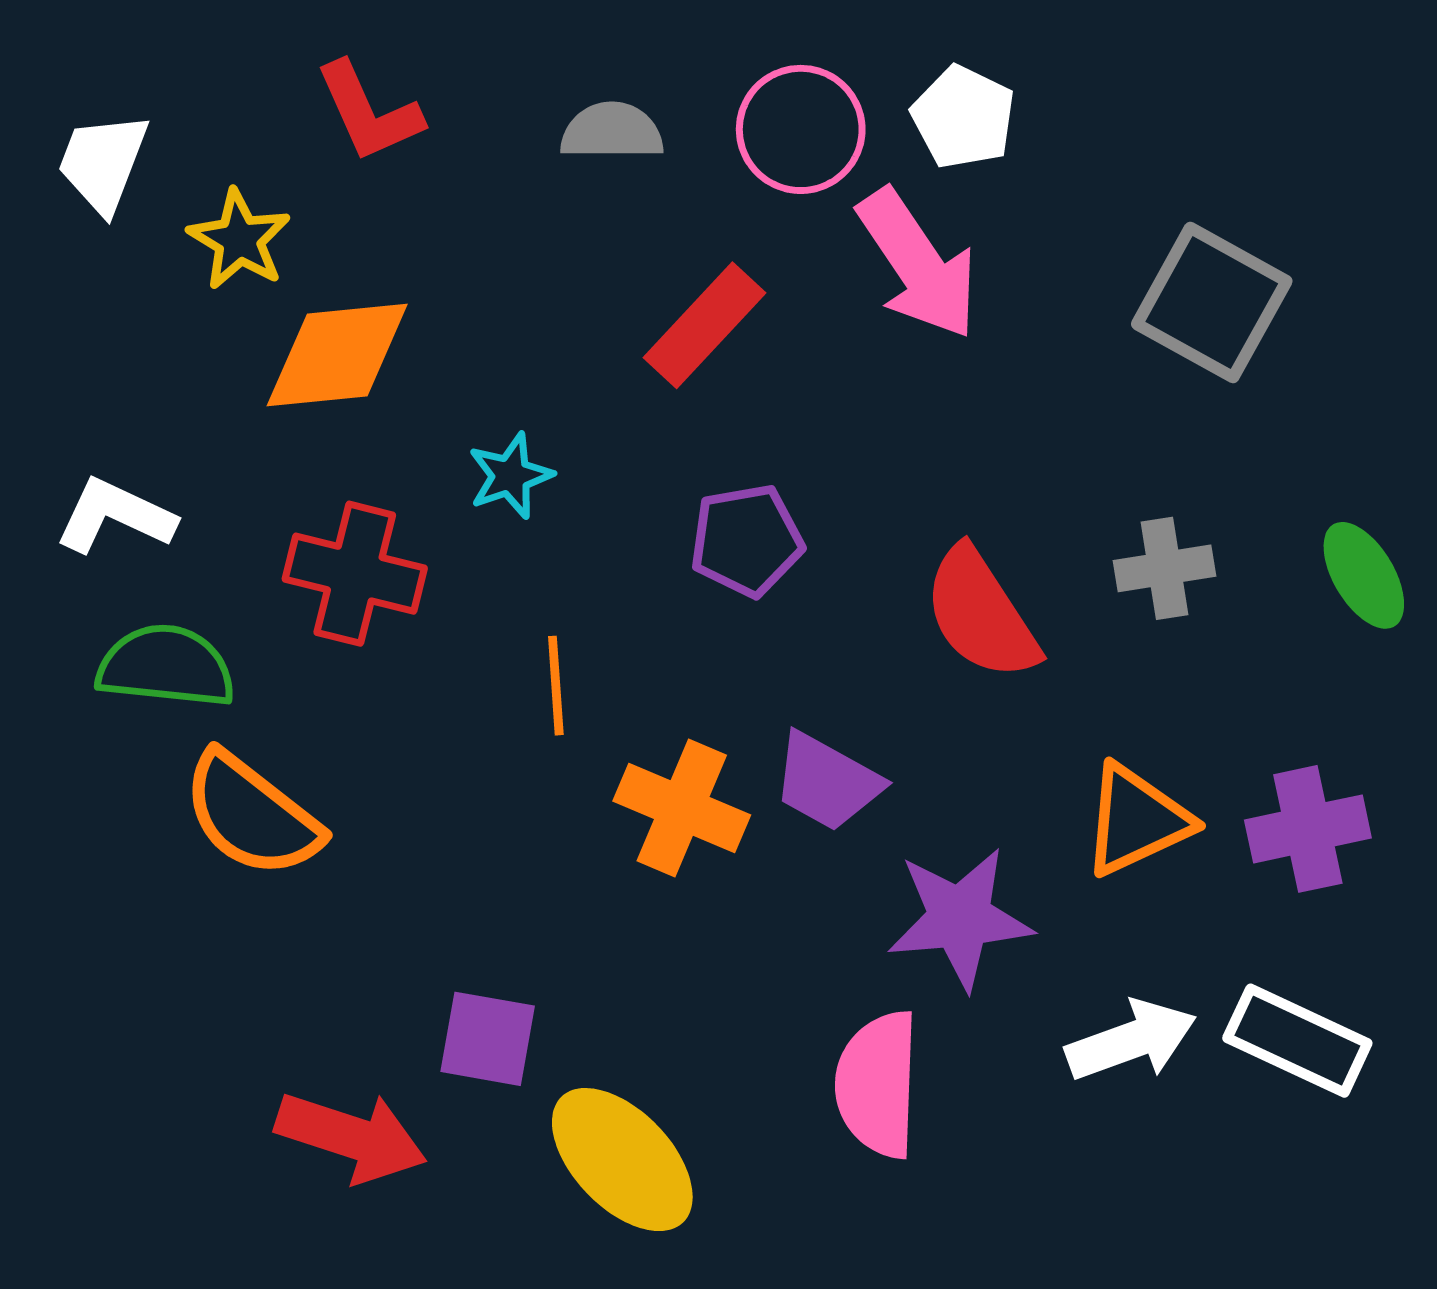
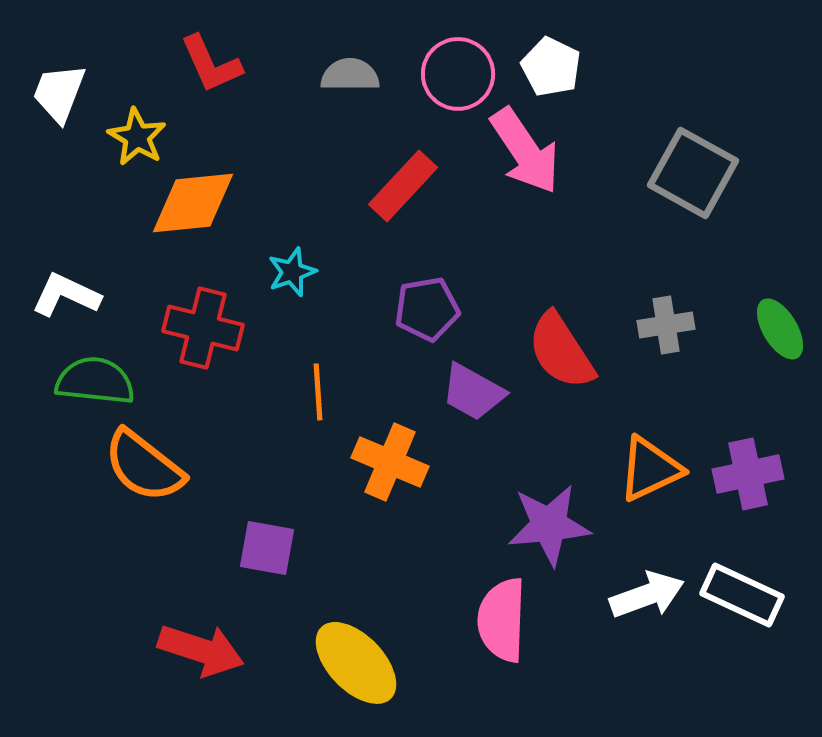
purple trapezoid: (827, 782) -> (473, 392), moved
purple square: (488, 1039) -> (267, 548), moved

